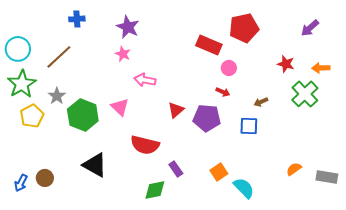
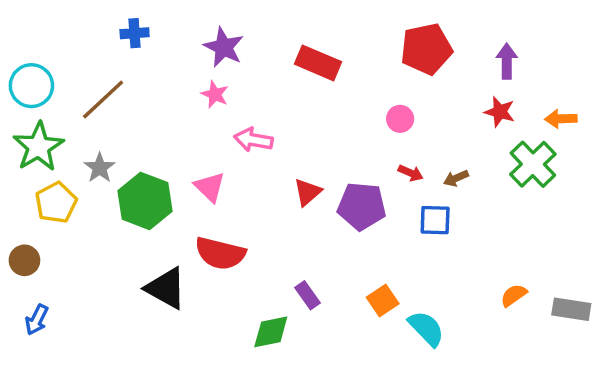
purple arrow: (310, 28) -> (507, 61), moved, turned 132
red rectangle: (209, 45) -> (318, 63), moved
red arrow: (223, 92) -> (411, 173), moved
red semicircle: (145, 145) -> (220, 253), moved
brown circle: (45, 178) -> (24, 260), moved

